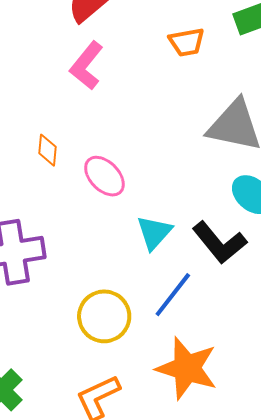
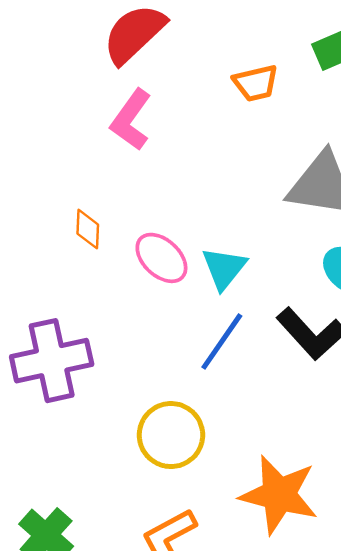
cyan triangle: (154, 232) -> (224, 268), moved
blue line: (173, 295) -> (222, 342), moved

